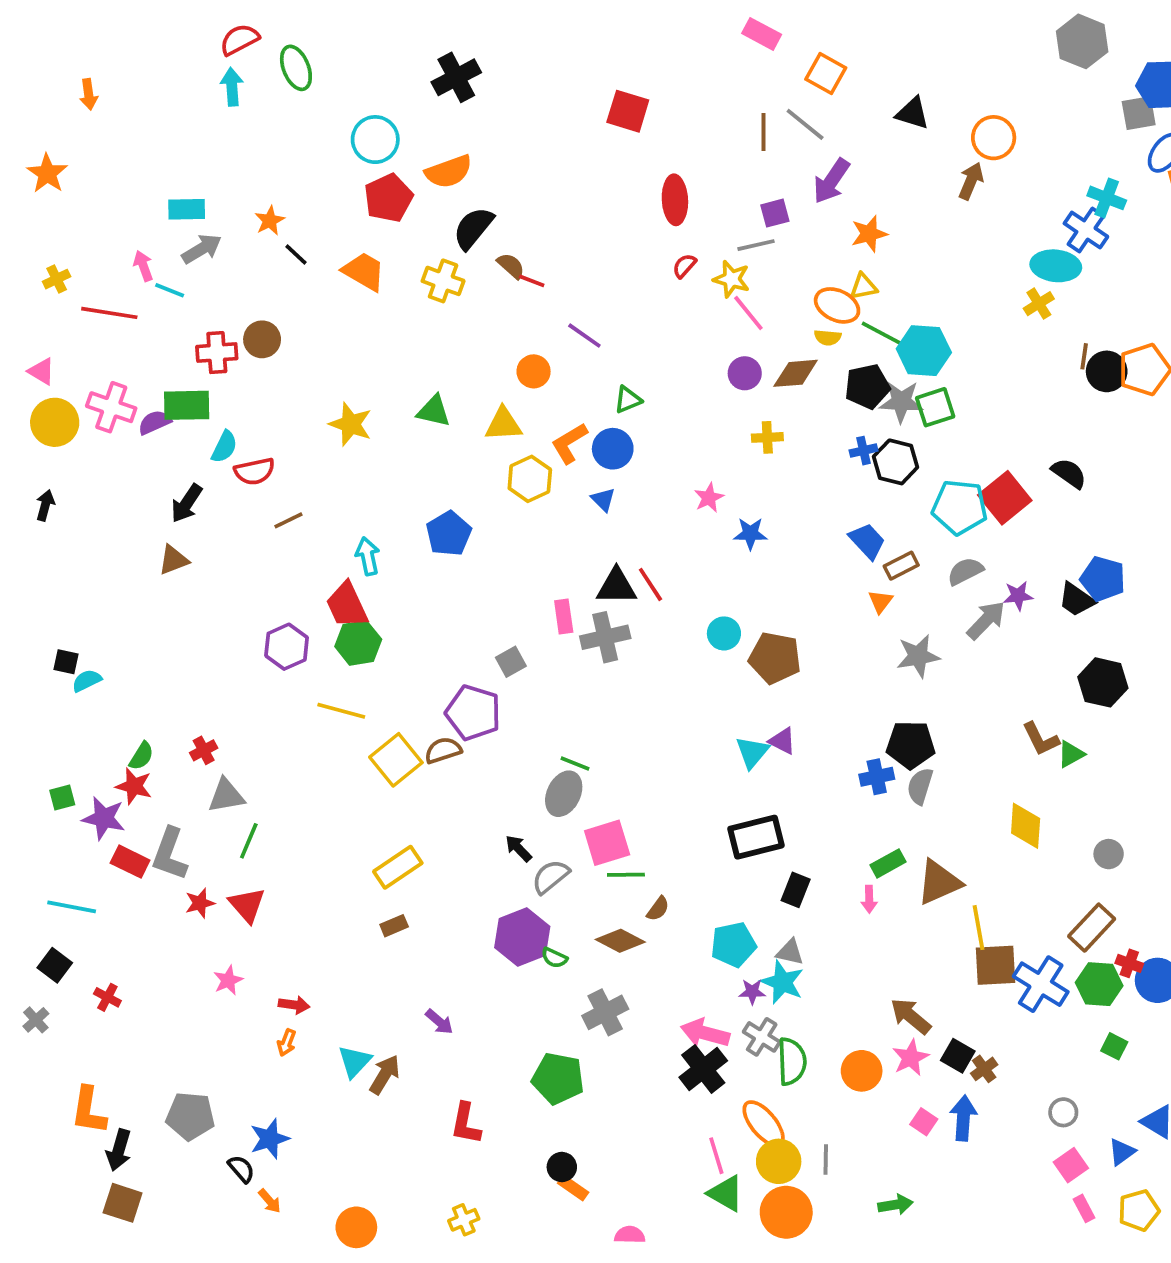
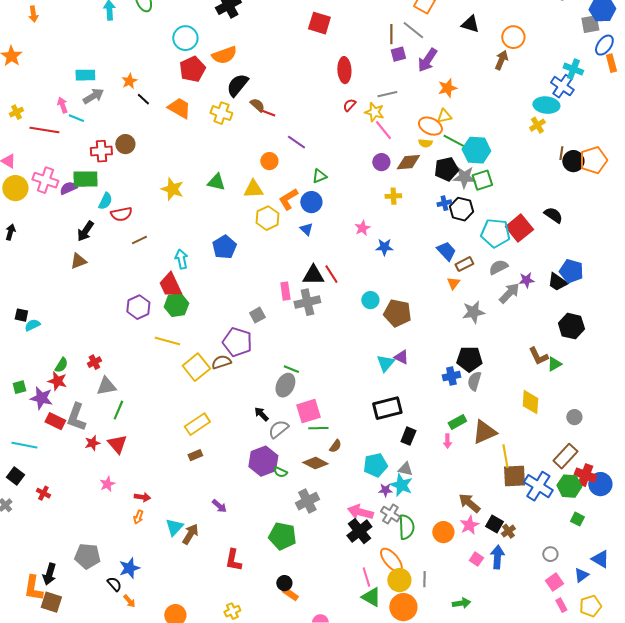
purple square: (775, 213) -> (398, 54), moved
red cross: (1129, 963) -> (585, 475), size x1.5
orange L-shape: (89, 1110) -> (33, 588), moved

